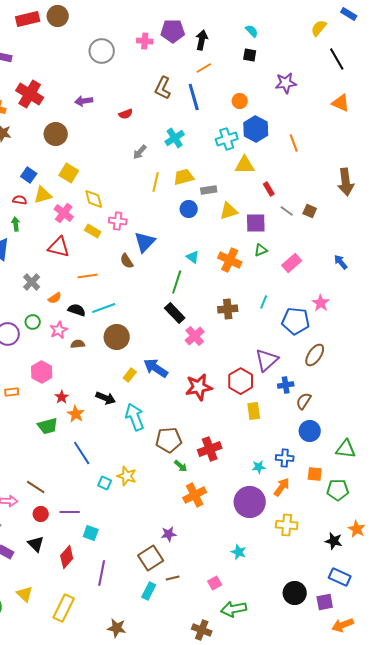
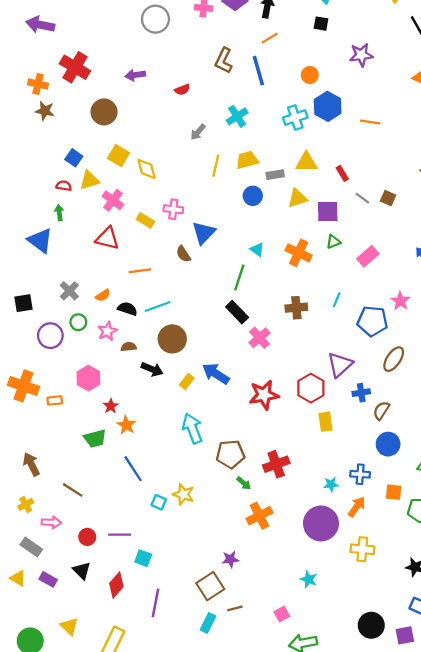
orange line: (294, 143) -> (370, 122), turned -60
yellow triangle: (245, 165) -> (306, 162), moved
yellow diamond: (94, 199) -> (146, 169), moved
gray cross: (32, 282) -> (69, 291), moved
black arrow: (106, 398) -> (152, 369), moved
brown line: (36, 487) -> (73, 490), moved

